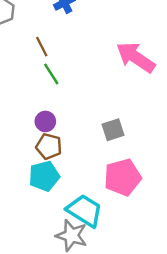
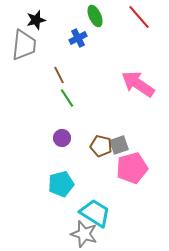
brown pentagon: (49, 146) -> (101, 146), moved
pink pentagon: (123, 177) -> (132, 168), moved

